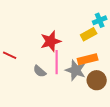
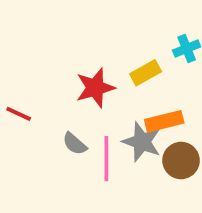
yellow rectangle: (89, 34) -> (146, 73), moved
pink line: (57, 62) -> (106, 159), moved

